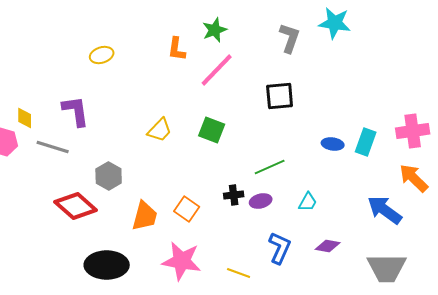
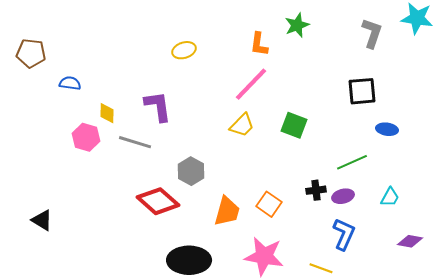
pink line: (217, 70) -> (251, 84), moved
blue ellipse: (333, 144) -> (387, 129), moved
blue L-shape: (280, 248) -> (344, 234), moved

